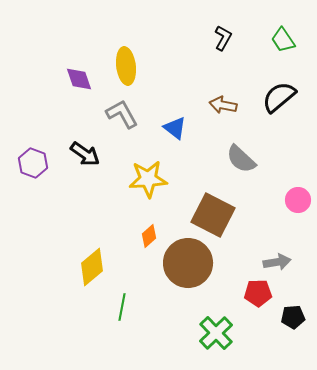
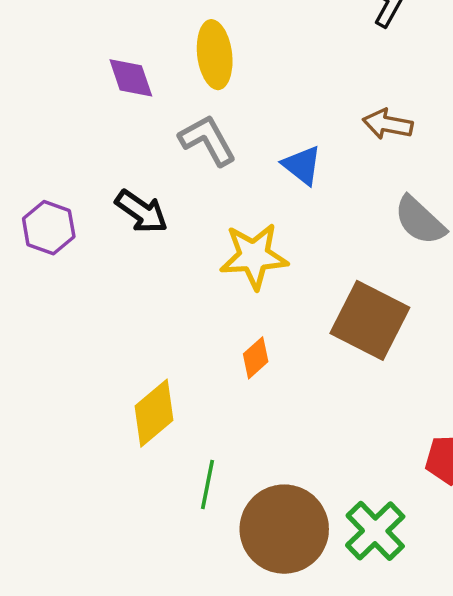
brown circle: (188, 263) -> (284, 529), moved

